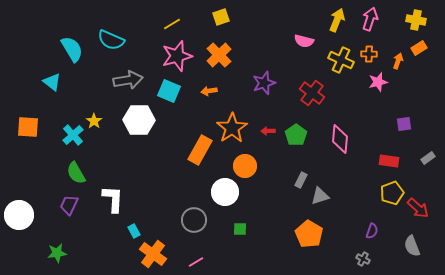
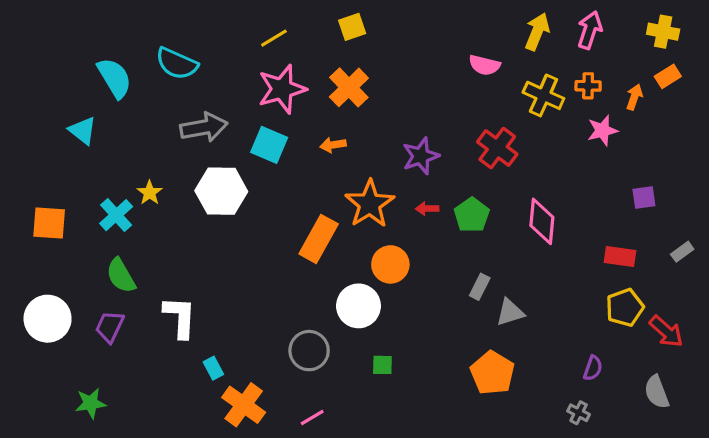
purple star: (264, 83) -> (421, 156), moved
orange square: (28, 127) -> (49, 223), moved
white circle: (19, 215) -> (48, 319), moved

